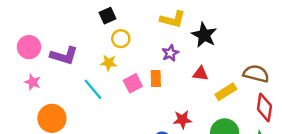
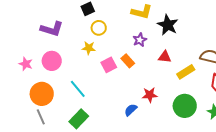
pink circle: (29, 47) -> (52, 61), moved
purple L-shape: (64, 56) -> (52, 29), moved
orange rectangle: (156, 78) -> (128, 61), turned -40
cyan line: (93, 89) -> (78, 89), moved

